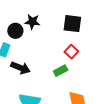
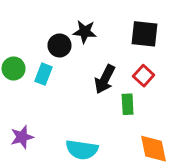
black arrow: (21, 68) -> (105, 79), moved, turned 96
green rectangle: (61, 71) -> (128, 104), turned -64

